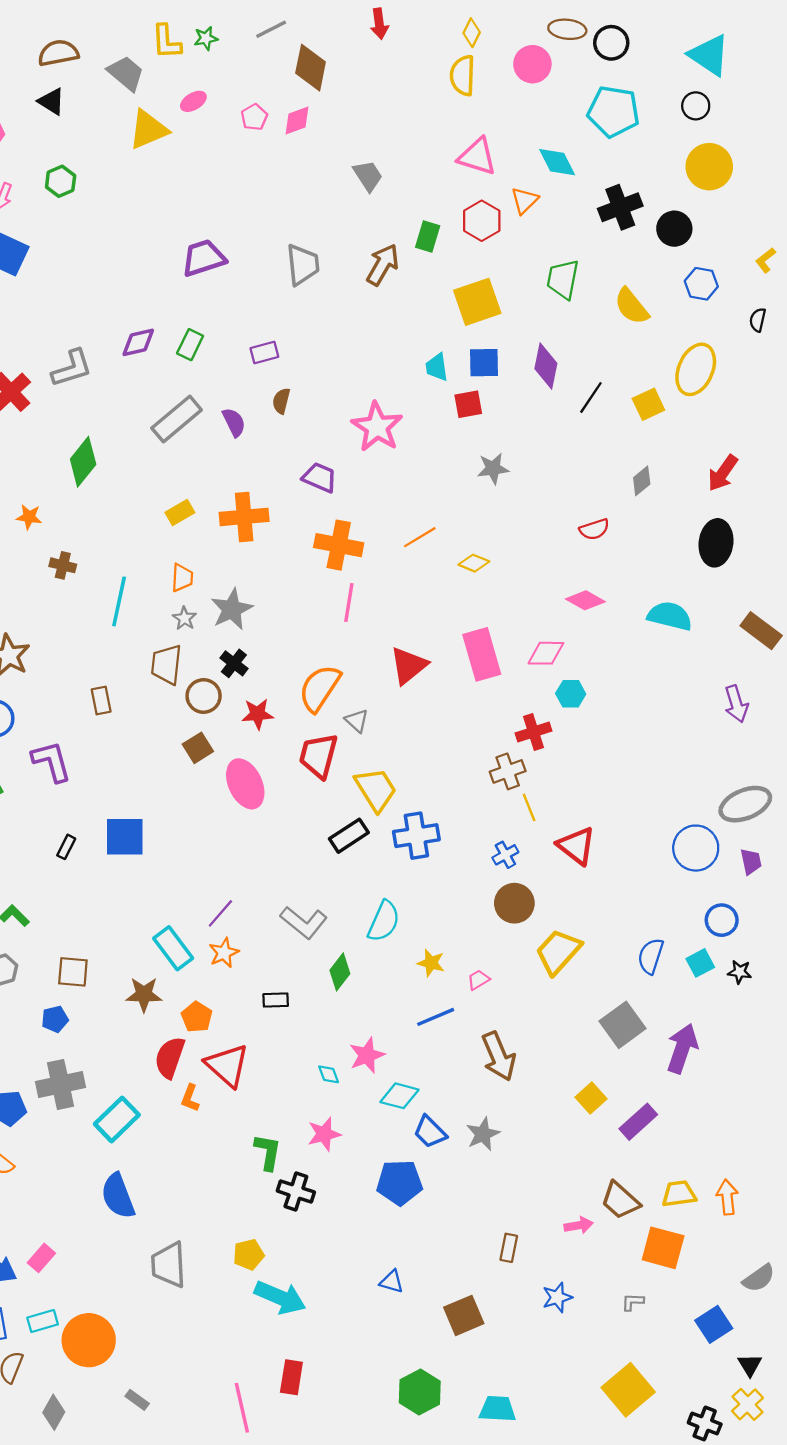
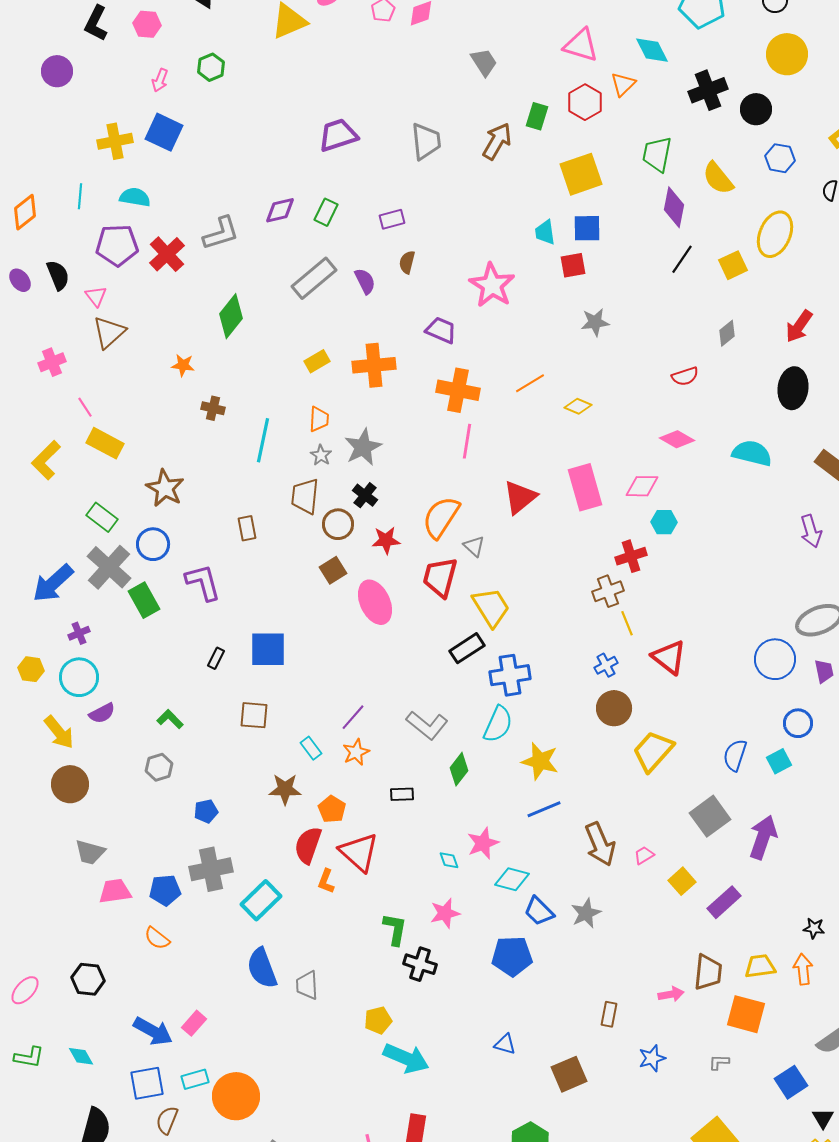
purple diamond: (546, 366) -> (674, 207), moved
blue cross: (416, 836) -> (510, 675), moved
cyan rectangle: (173, 948) -> (311, 748), size x0.6
yellow star: (431, 963) -> (540, 761), size x1.5
brown square: (73, 972) -> (254, 715), moved
black star: (740, 972) -> (814, 928), moved
pink trapezoid: (478, 980) -> (644, 855), moved
brown trapezoid: (620, 1201) -> (708, 972), turned -126
gray trapezoid: (169, 1265) -> (307, 985), moved, size x0.7

